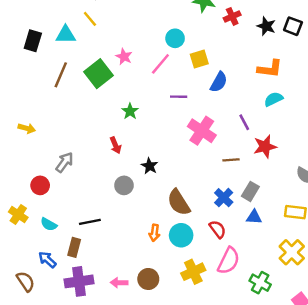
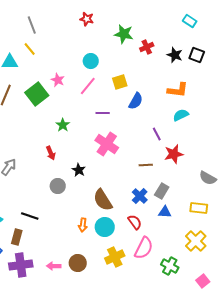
cyan circle: (175, 38) -> (91, 61), moved
pink cross: (202, 131) -> (107, 144), moved
black line: (90, 222) -> (30, 216), turned 30

